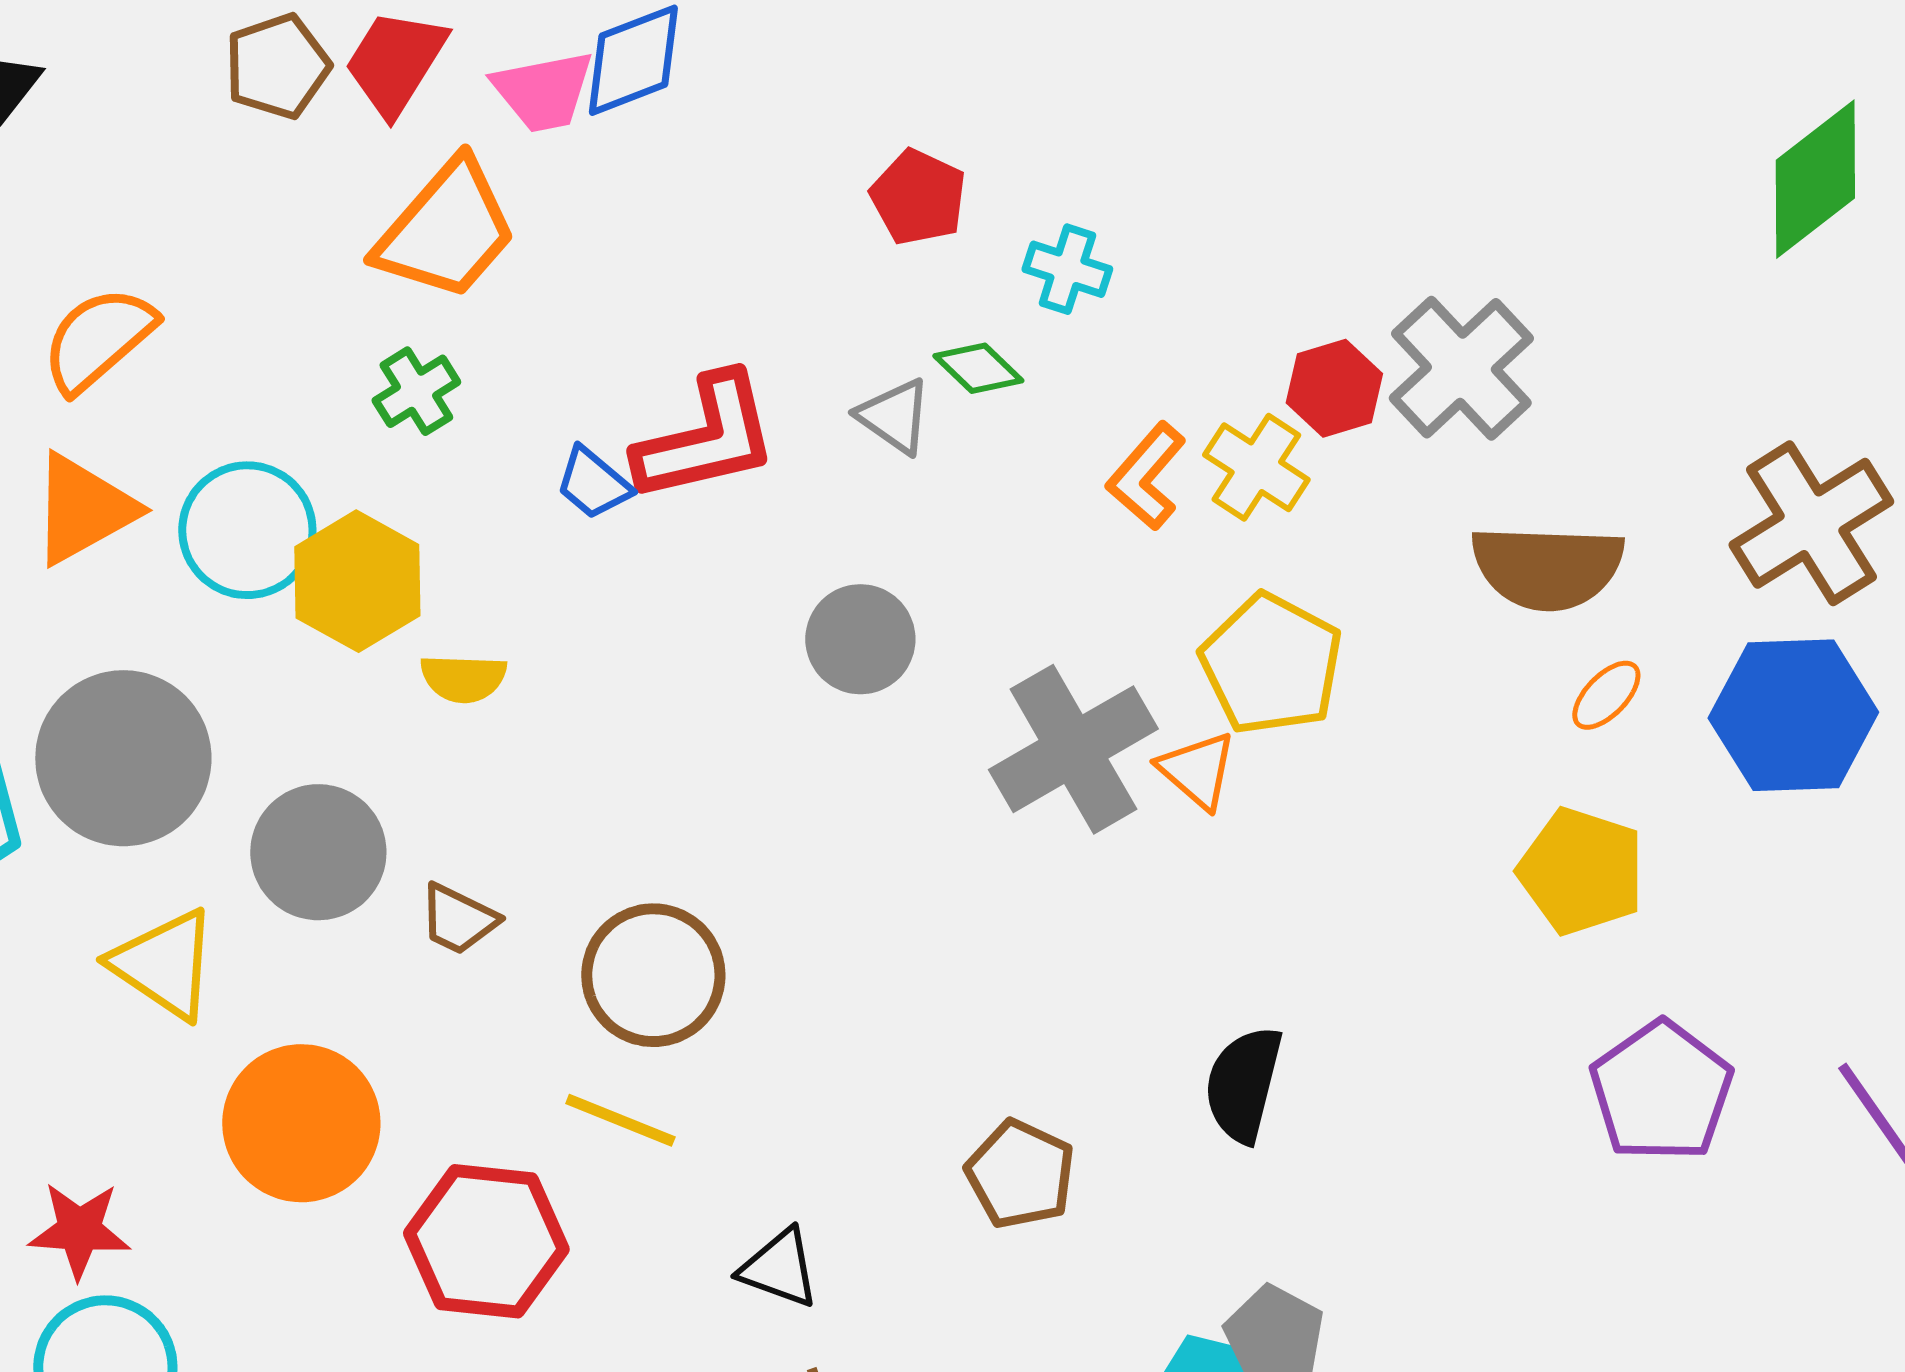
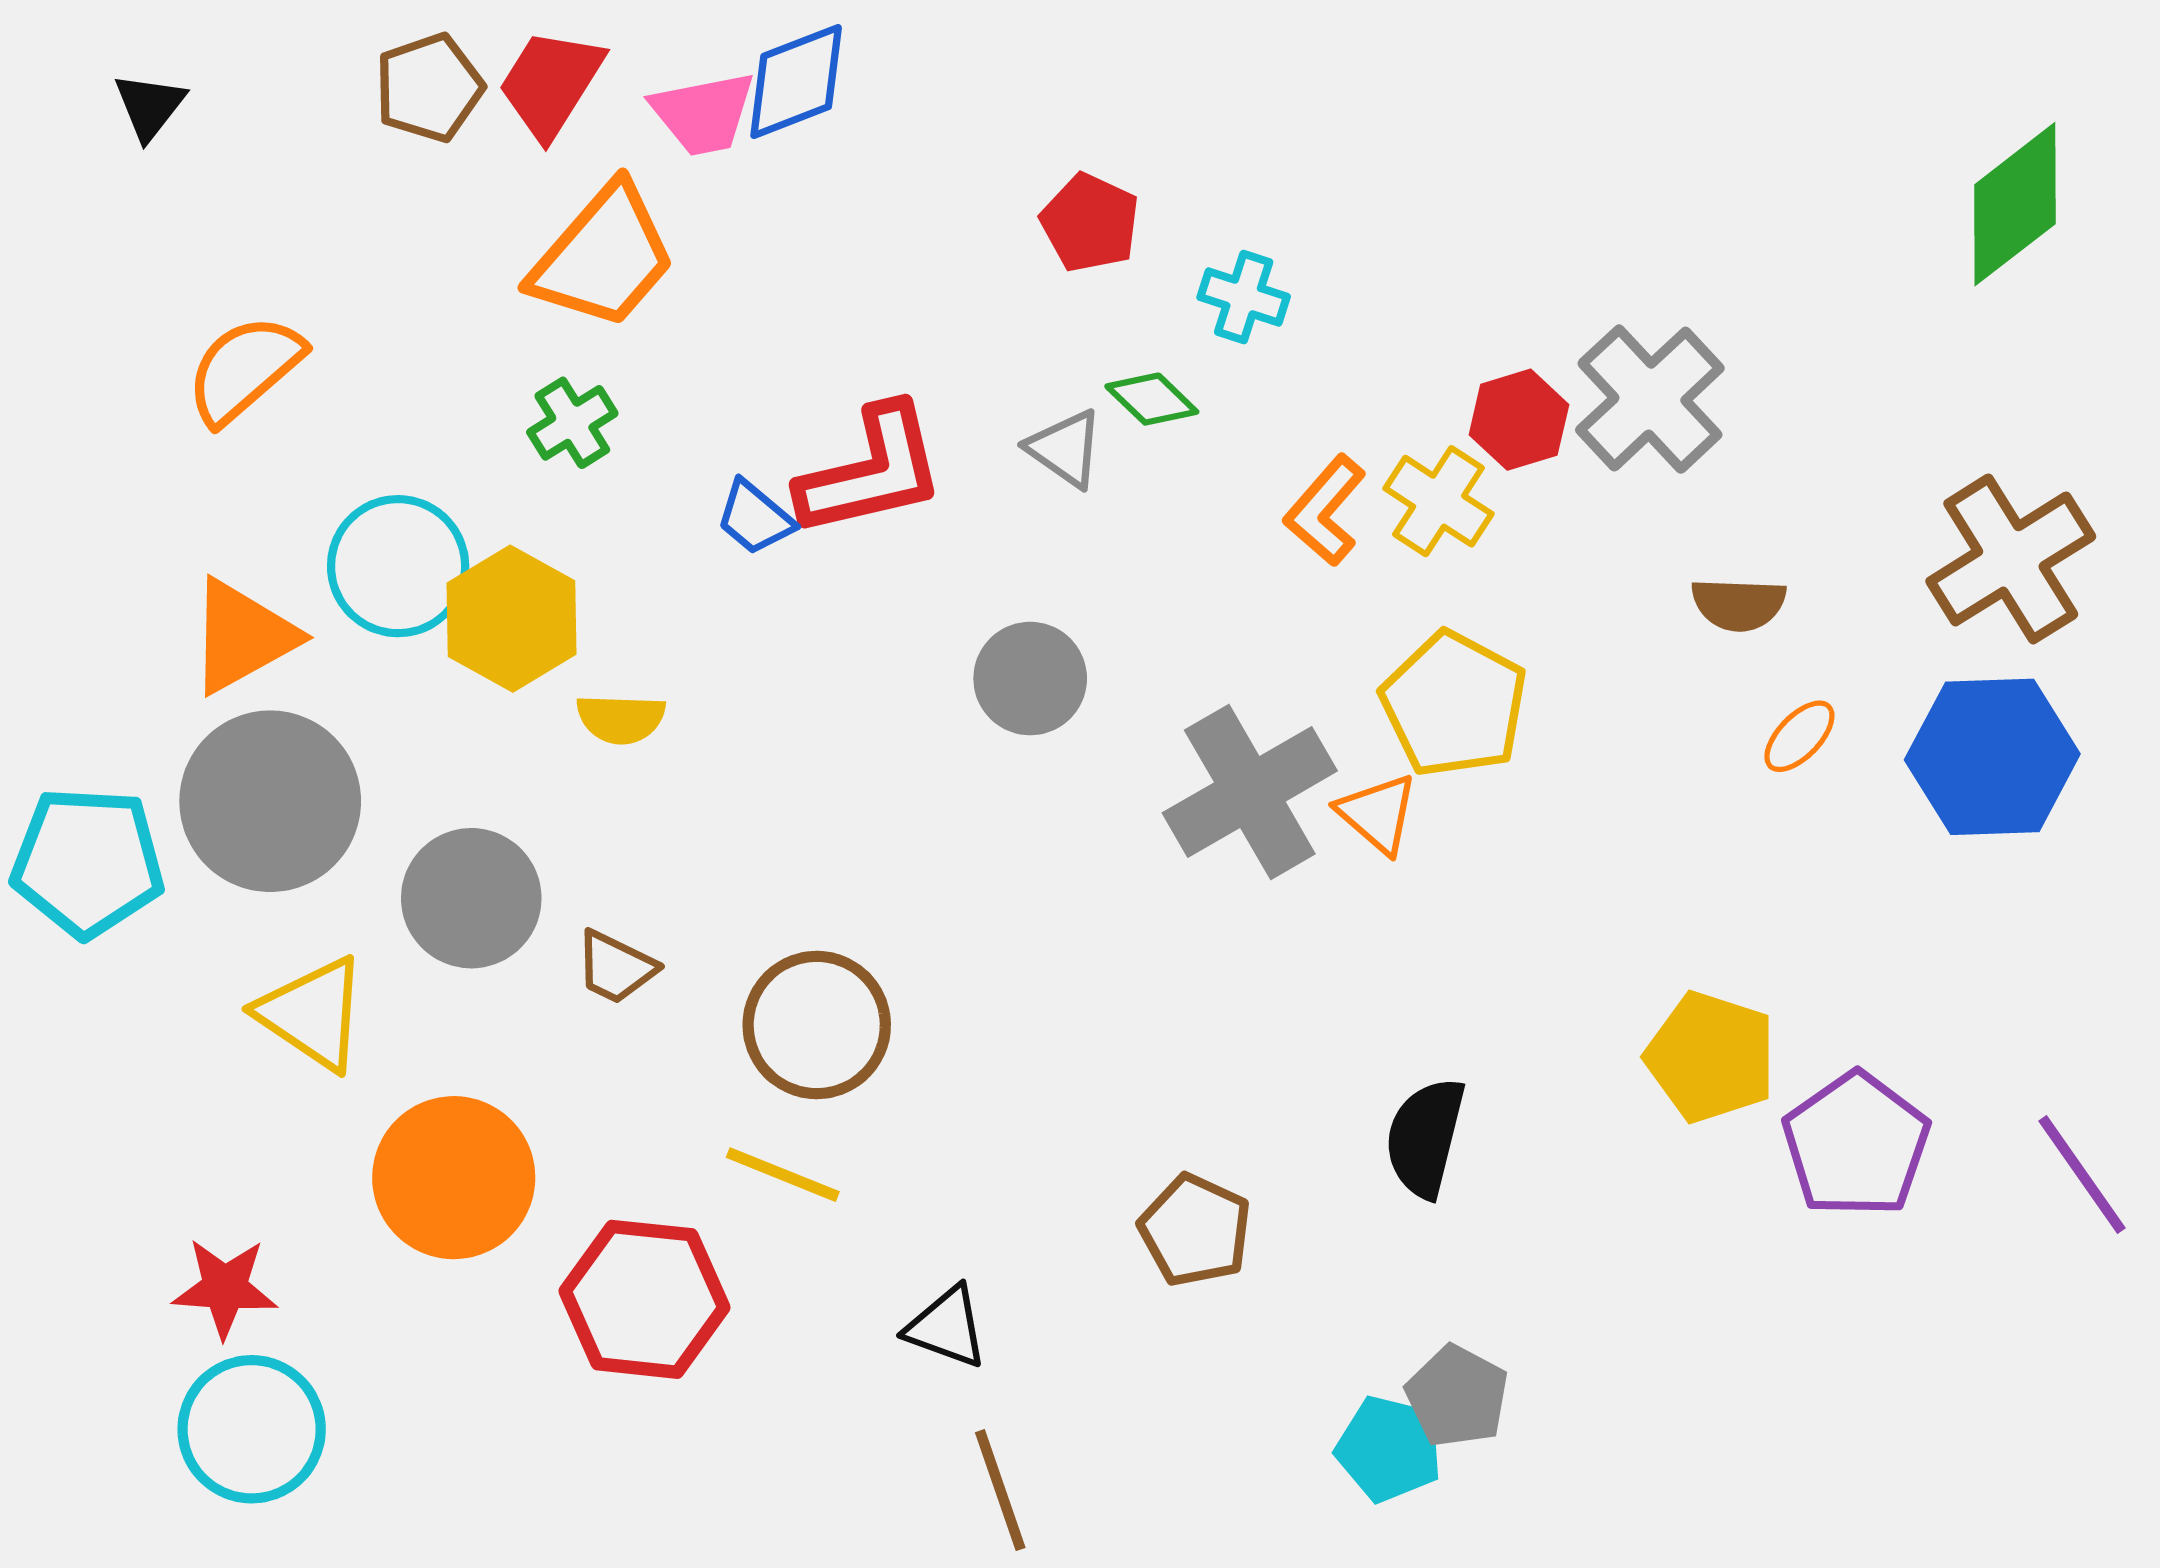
orange triangle: (83, 509) -> (242, 636), moved
brown semicircle: (1547, 567) -> (1739, 604), size x0.6
yellow pentagon: (1581, 871) -> (1711, 1057), moved

